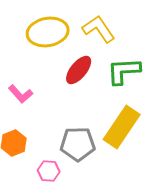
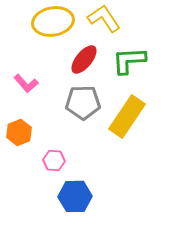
gray pentagon: (78, 144) -> (83, 102), moved

